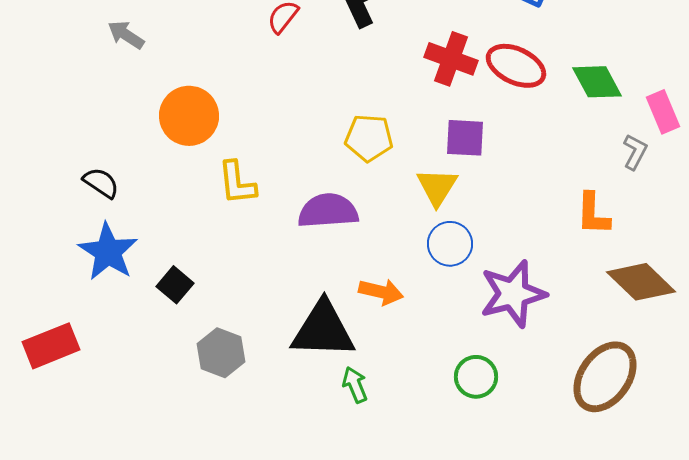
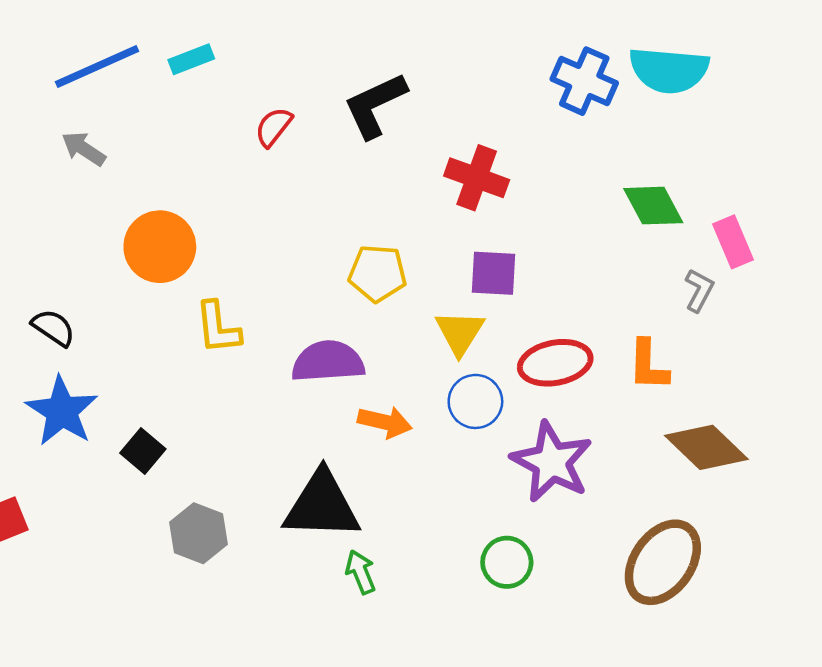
red ellipse: (516, 66) -> (555, 363), moved, turned -36
orange arrow: (381, 292) -> (385, 422), moved
purple star: (513, 294) -> (552, 462), turned -30

